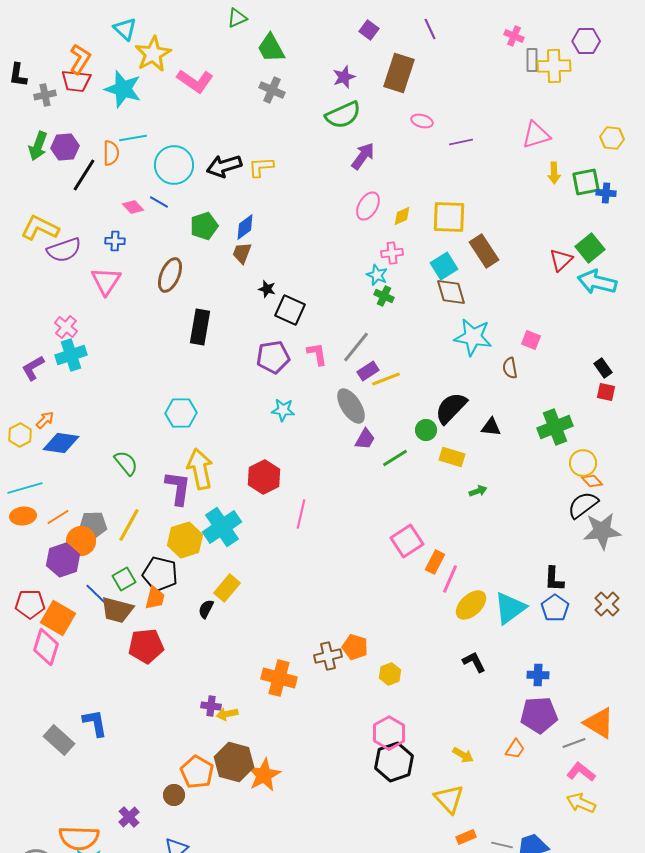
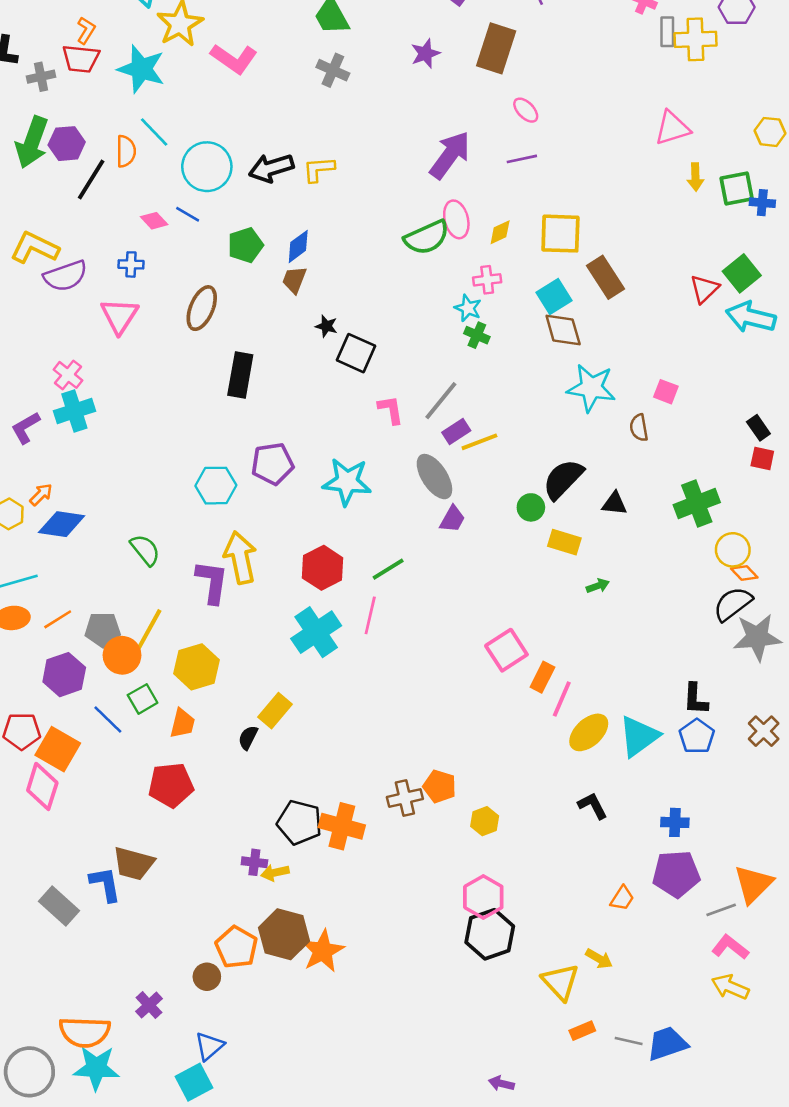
orange L-shape: (80, 59) -> (86, 30), size x0.7
green semicircle: (343, 115) -> (427, 237), moved
pink ellipse: (422, 121) -> (526, 110), turned 30
cyan line: (133, 138) -> (154, 132), turned 56
purple line: (461, 142) -> (522, 159), moved
green arrow: (38, 146) -> (32, 142), size x1.4
purple arrow: (363, 156) -> (450, 155), size x1.4
pink ellipse: (368, 206) -> (456, 219), turned -44
purple pentagon: (273, 357) -> (272, 464), moved
cyan star: (283, 410) -> (347, 482), size x1.6
green line: (395, 458) -> (388, 569), moved
cyan cross: (222, 527) -> (316, 632), moved
yellow hexagon: (185, 540) -> (197, 667), moved
orange circle: (81, 541) -> (122, 655), moved
black pentagon: (160, 574) -> (299, 822), moved
brown trapezoid: (117, 610) -> (134, 864), moved
orange triangle: (599, 723) -> (753, 884), turned 44
orange trapezoid: (515, 749) -> (622, 898), moved
yellow arrow: (463, 755) -> (599, 959), moved

